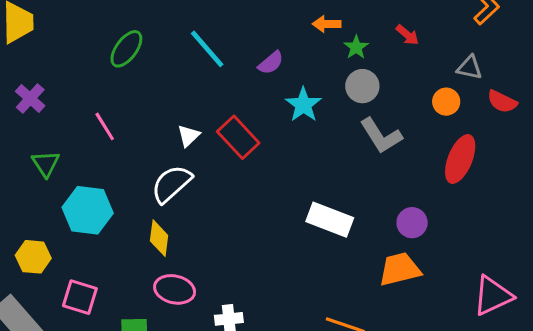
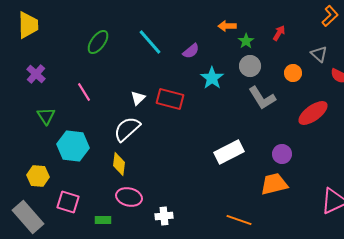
red arrow: (407, 35) -> (279, 33), turned -98
gray triangle: (469, 67) -> (319, 54), turned 30
orange circle: (446, 102) -> (293, 73), moved
red rectangle: (238, 137) -> (170, 99), turned -32
red ellipse: (460, 159) -> (313, 113), turned 32
white rectangle: (330, 220) -> (229, 152), turned -48

